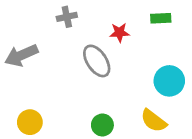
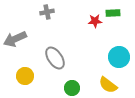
red star: (119, 33) -> (95, 21), moved
gray ellipse: (97, 61) -> (55, 58), moved
yellow circle: (30, 122) -> (25, 76), moved

